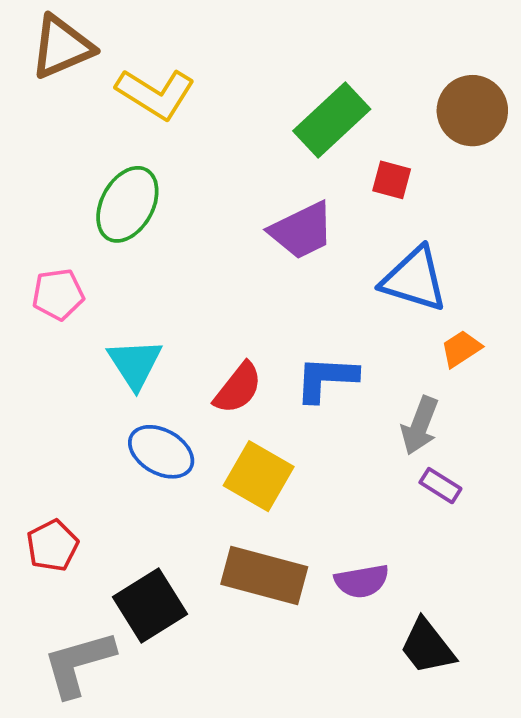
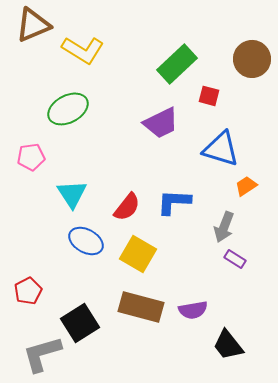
green ellipse: (127, 204) -> (68, 109), turned 33

